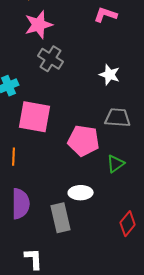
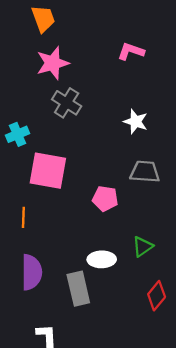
pink pentagon: (84, 141) -> (105, 199), size x0.7
green triangle: (116, 164) -> (143, 247), moved

